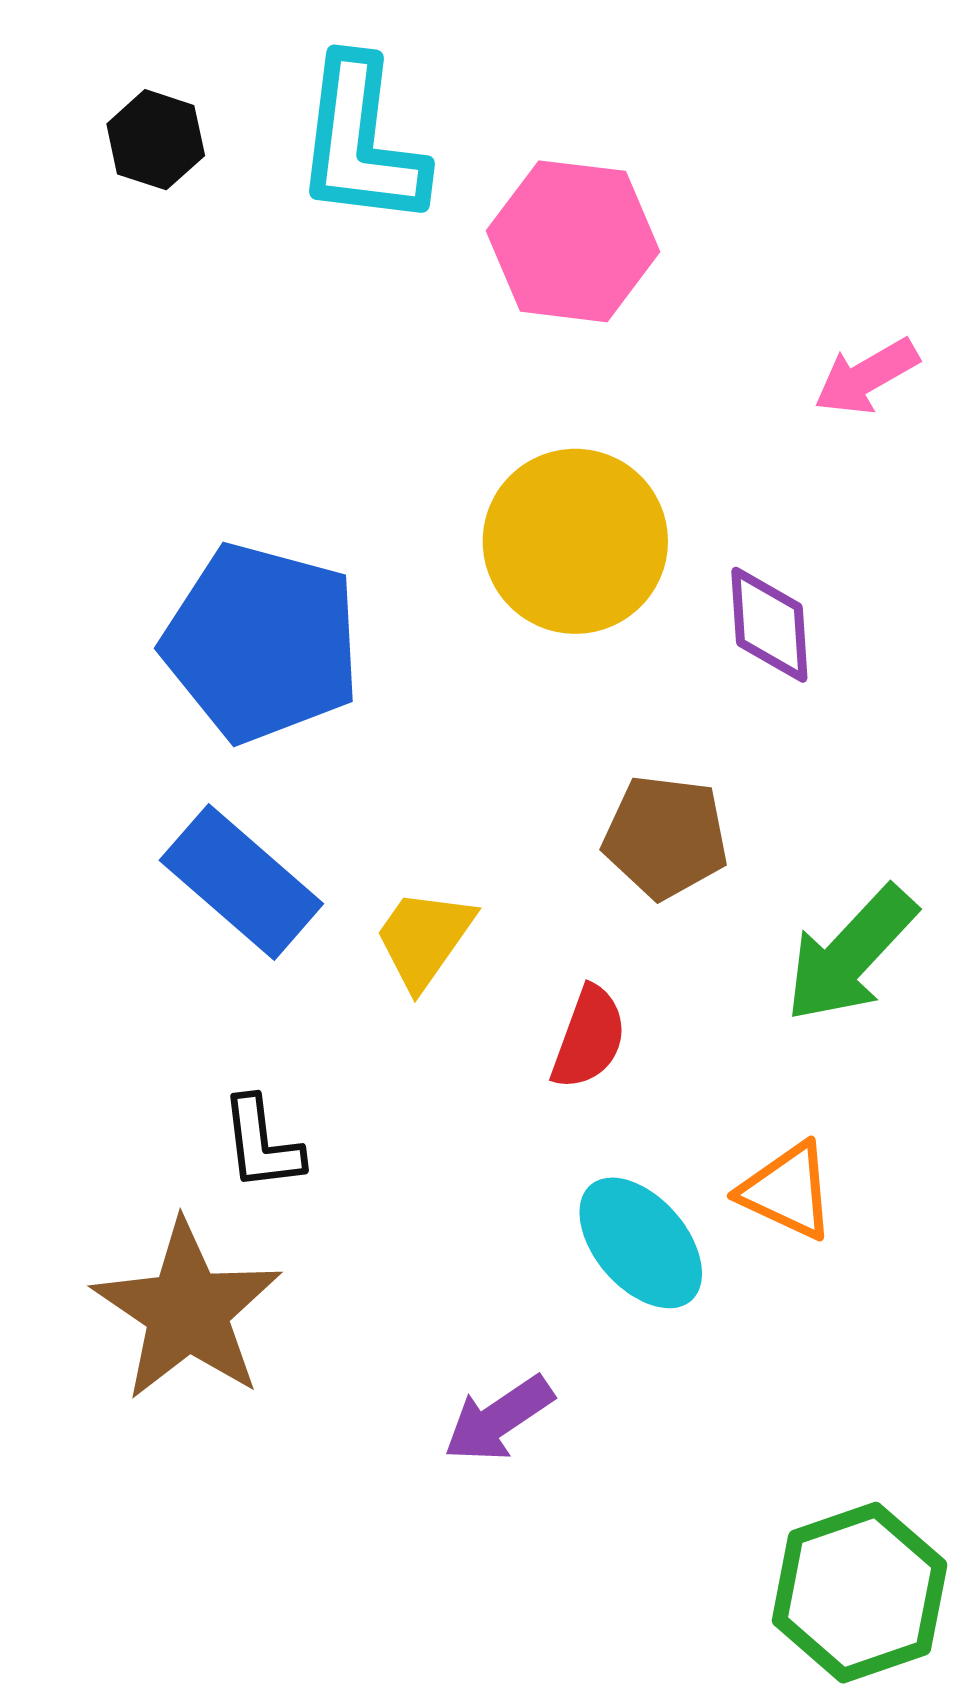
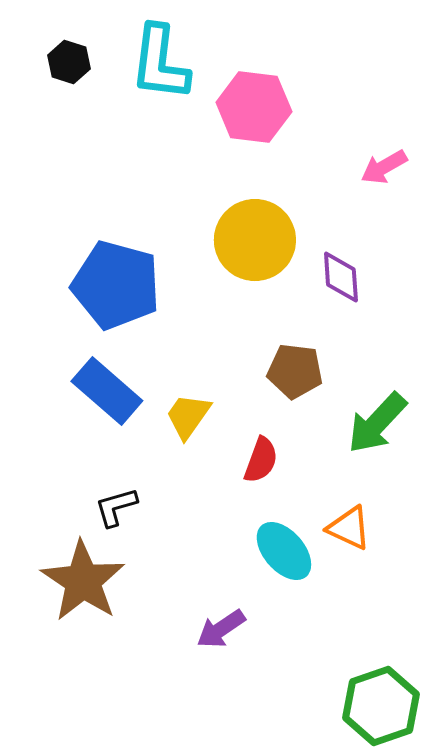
black L-shape: (262, 1144) -> (116, 507), turned 81

